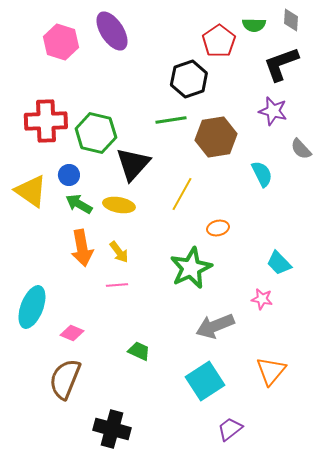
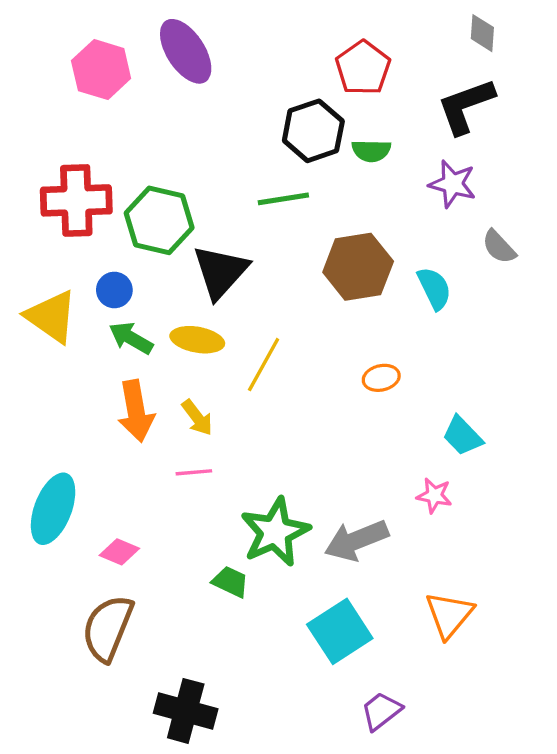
green semicircle: (254, 25) -> (371, 151), moved
brown hexagon: (216, 137) -> (358, 267), moved
yellow line: (182, 194) -> (264, 365), moved
orange ellipse: (218, 228) -> (381, 378), moved
green star: (191, 268) -> (275, 532), moved

